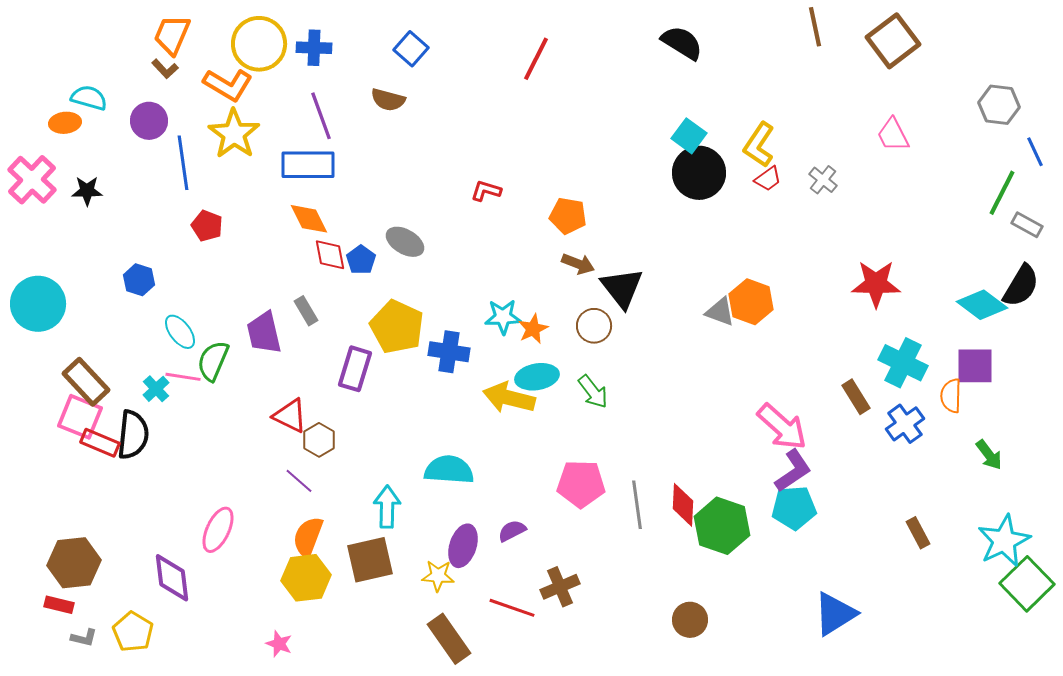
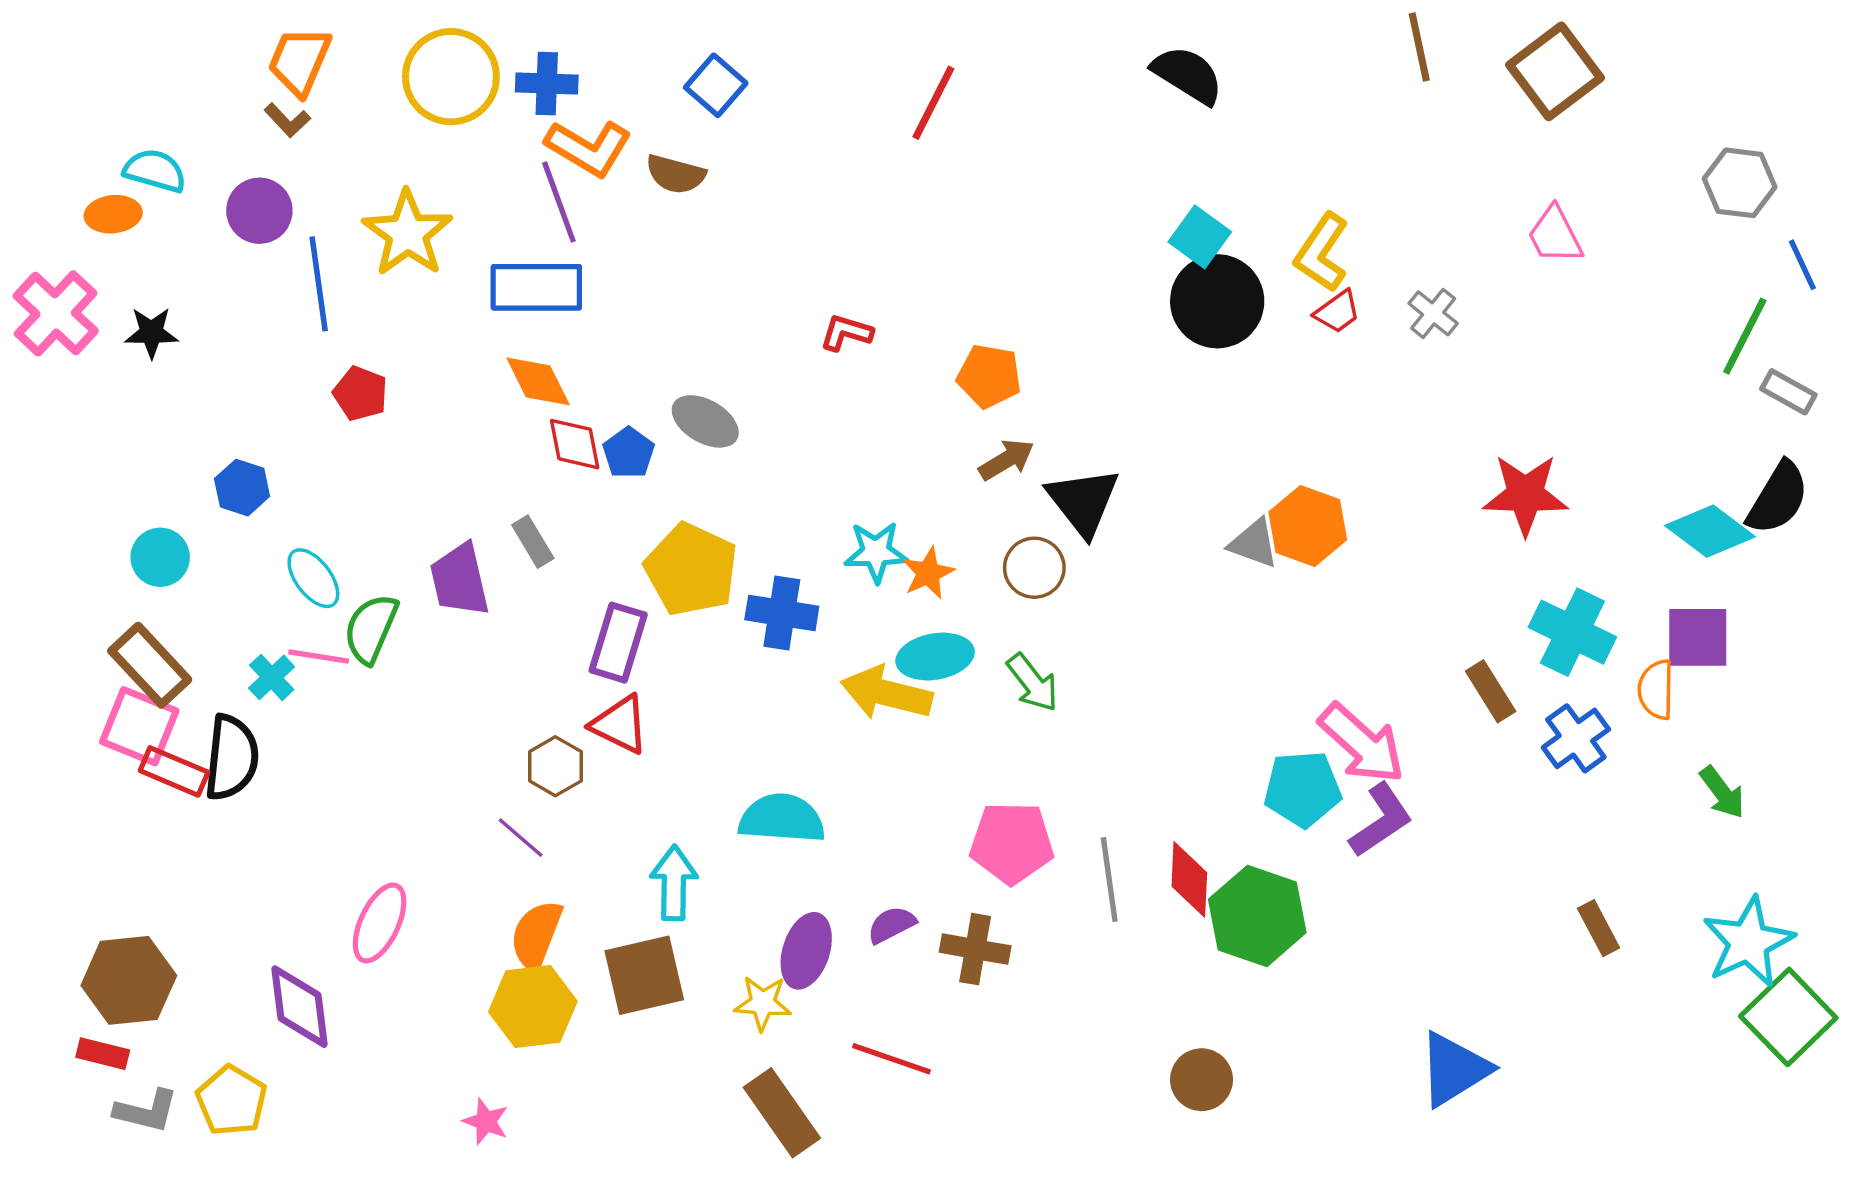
orange L-shape: (228, 85) -> (589, 148), moved
brown arrow: (578, 264) -> (1006, 460), turned -52
cyan circle: (38, 304) -> (160, 557), moved, size x0.6
red triangle: (290, 416) -> (620, 724), moved
cyan pentagon: (794, 508) -> (1303, 789), moved
brown cross: (560, 587) -> (975, 949), moved, turned 33
gray L-shape: (84, 638) -> (146, 1111), size x1.4

